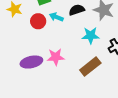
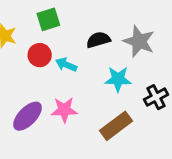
cyan arrow: (56, 17) -> (66, 65), moved
purple ellipse: (31, 62) -> (28, 116), turned -35

